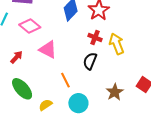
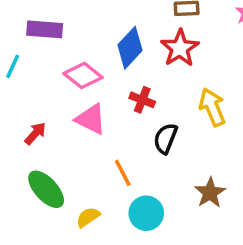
pink diamond: (30, 26) -> (83, 75), moved
red cross: (95, 38) -> (142, 100), moved

